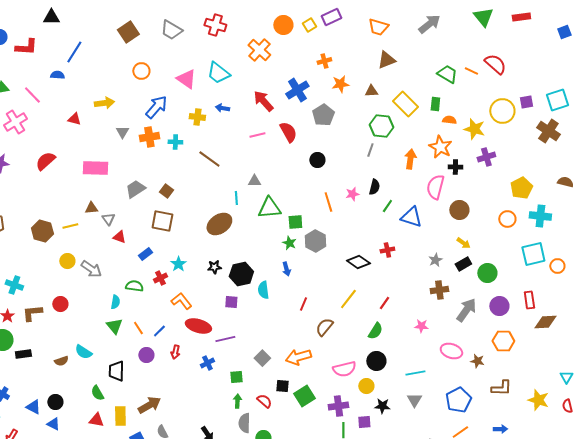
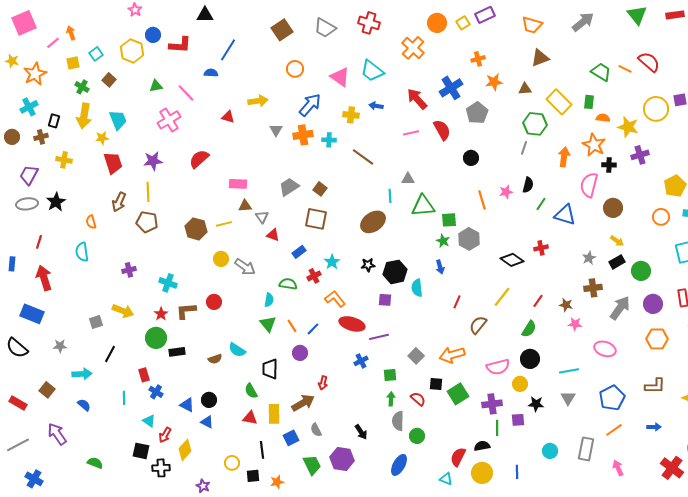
pink rectangle: (95, 168) -> (238, 184), moved, size x0.7
red arrow: (175, 352) -> (323, 383), moved
brown star: (477, 361) -> (566, 305), moved

